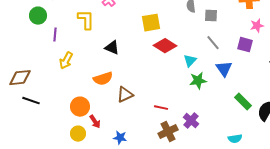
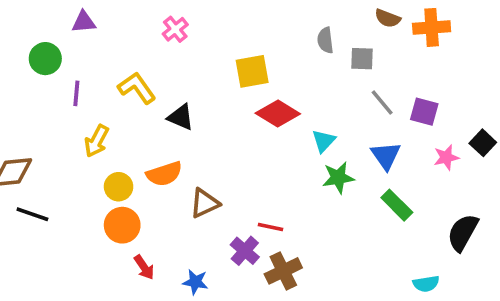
yellow L-shape: (86, 20) -> (137, 88), moved, turned -35
pink star: (257, 26) -> (446, 157), moved
gray line: (213, 43) -> (382, 103), moved
green rectangle: (243, 102) -> (397, 205), moved
purple cross: (191, 121) -> (245, 251), moved
red arrow: (95, 122) -> (144, 267), moved
yellow circle: (78, 134) -> (119, 187), moved
cyan semicircle: (235, 139) -> (426, 284), moved

